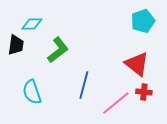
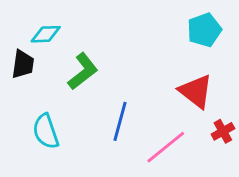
red cross: (144, 92) -> (223, 131), moved, turned -35

